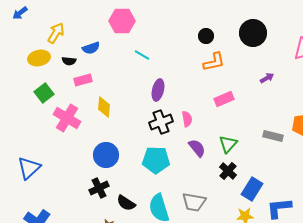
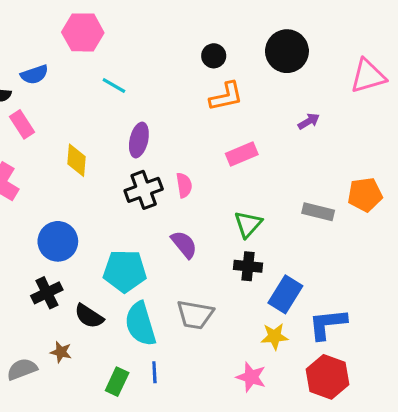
pink rectangle: (83, 80) -> (22, 124), turned 72
yellow diamond: (104, 107) -> (77, 160), moved
purple semicircle: (197, 148) -> (184, 244), moved
cyan pentagon: (156, 160) -> (125, 271), moved
black cross: (228, 171) -> (248, 266), turned -36

